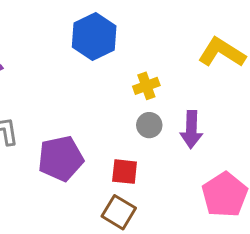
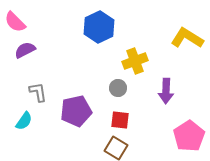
yellow cross: (146, 86) -> (135, 61), size x1.4
gray circle: (149, 125) -> (118, 88), moved

